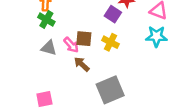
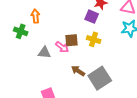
green cross: (46, 20) -> (21, 31), moved
brown arrow: (82, 64) -> (78, 71), moved

